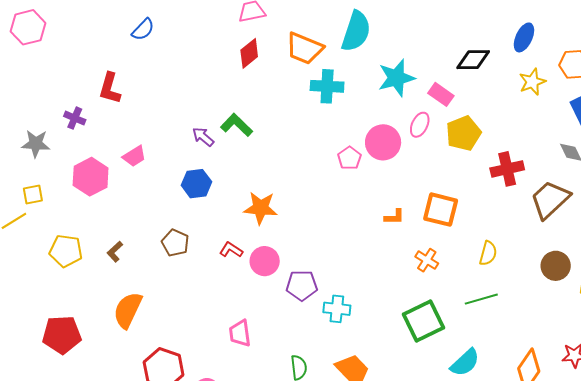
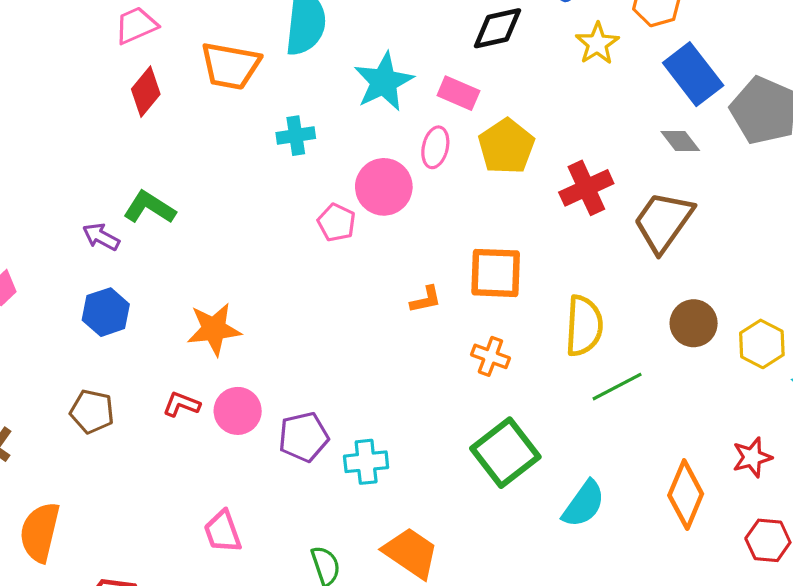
cyan cross: (327, 86) -> (296, 136), moved, size x0.7
yellow semicircle: (488, 253) -> (584, 326), size x1.5
green line: (481, 299) -> (617, 387), moved

